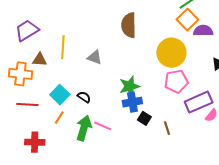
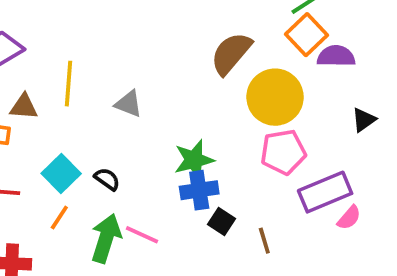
brown semicircle: (129, 25) -> (231, 53), moved, turned 40

